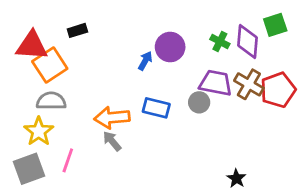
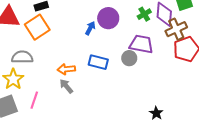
green cross: (220, 41) -> (144, 14), turned 32
orange square: (50, 65) -> (37, 27), moved
brown cross: (249, 84) -> (176, 29), moved, turned 35
orange arrow: (112, 118) -> (66, 69), size x0.7

